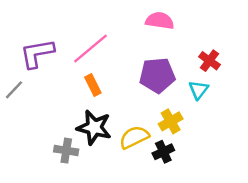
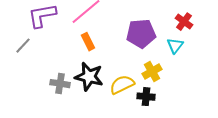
gray cross: (66, 151) -> (60, 84), moved
black cross: (163, 152) -> (146, 97), turned 30

